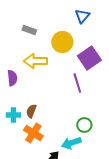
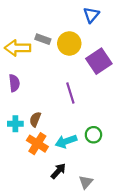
gray rectangle: (29, 30) -> (43, 39), moved
yellow arrow: (35, 61) -> (18, 48), moved
purple line: (77, 83) -> (70, 93), moved
cyan arrow: (71, 143) -> (66, 141), moved

